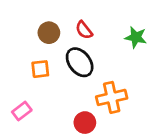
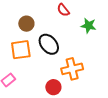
red semicircle: (84, 30) -> (63, 10), moved
orange square: (40, 69) -> (21, 50), size x1.5

